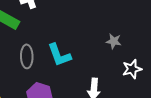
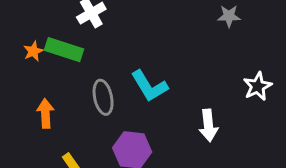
gray star: (114, 41) -> (229, 16), moved

